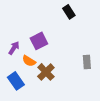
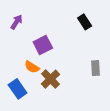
black rectangle: (69, 12) -> (85, 22), moved
purple arrow: (14, 48) -> (16, 22), moved

